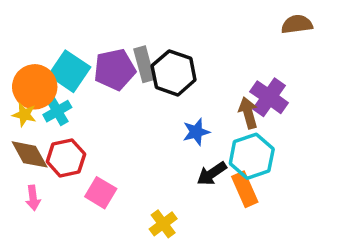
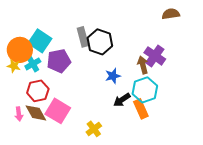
purple pentagon: (115, 69) -> (59, 61), moved
brown diamond: (30, 154) -> (36, 113), moved
pink square: (101, 193) -> (58, 111), size x1.4

